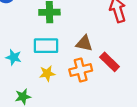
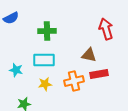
brown triangle: (84, 43) -> (89, 55), moved
red rectangle: (110, 62) -> (99, 74), turned -54

